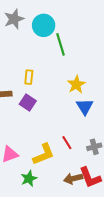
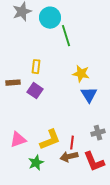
yellow star: (76, 85) -> (81, 74), turned -30
red line: (67, 143) -> (72, 143), moved, turned 40
brown arrow: (73, 179) -> (69, 157), moved

